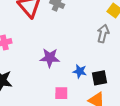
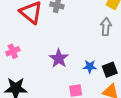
purple star: (50, 58) -> (59, 58), turned -30

